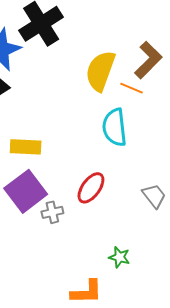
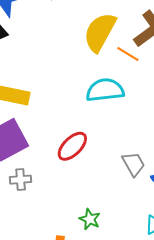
cyan semicircle: (115, 127) -> (105, 90), turned 81
gray cross: (52, 212) -> (21, 180), moved

